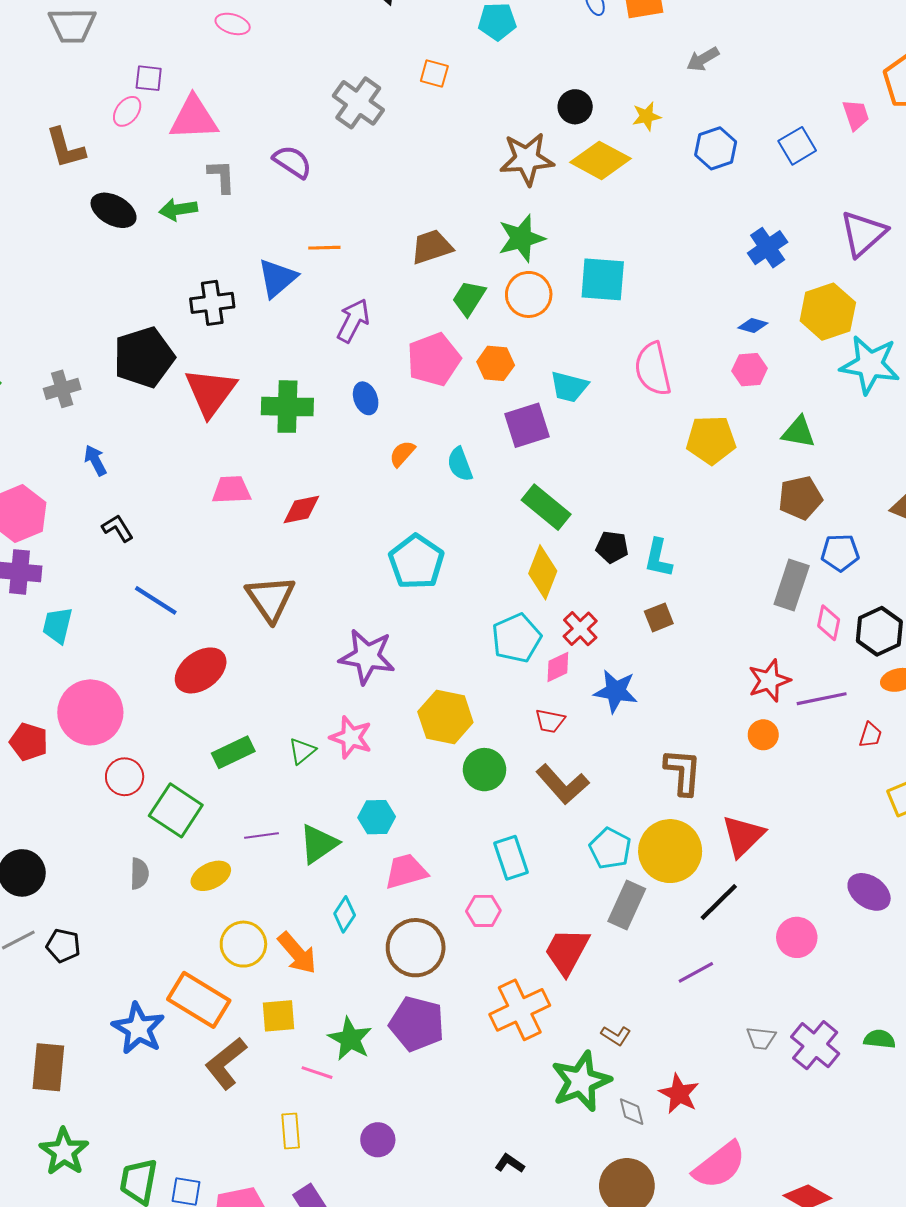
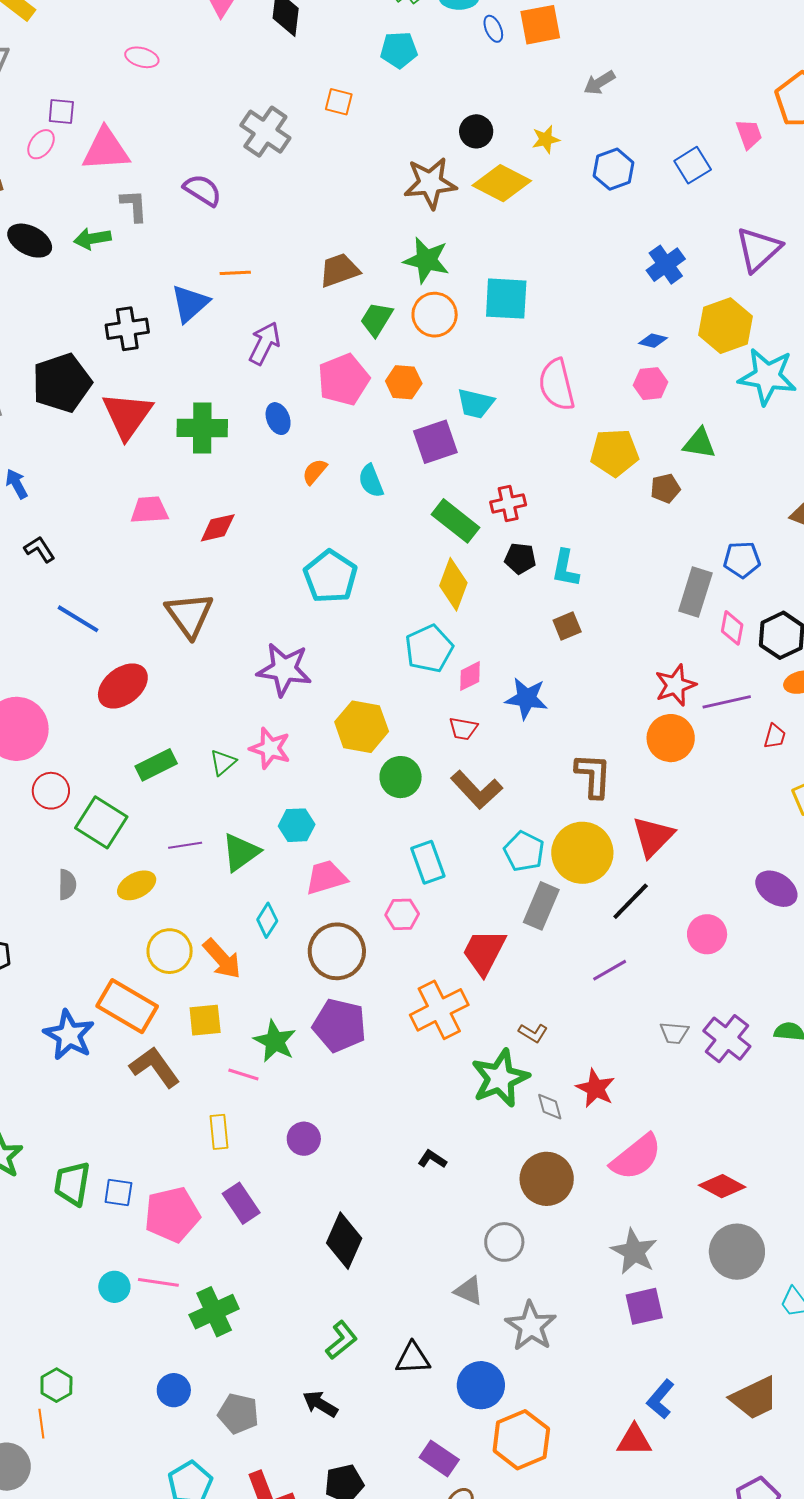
green star: (521, 238) -> (426, 260), turned 30
brown pentagon: (800, 498) -> (665, 488), moved, size x0.7
red cross: (580, 629) -> (508, 503), moved, turned 32
orange circle: (763, 735) -> (671, 738), size x1.6
brown L-shape: (226, 1063) -> (155, 1067), turned 94

